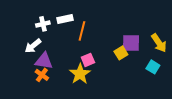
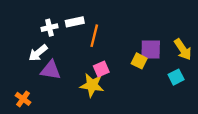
yellow square: (121, 53) -> (139, 61), turned -32
cyan square: (153, 67) -> (176, 77), turned 32
yellow star: (80, 74) -> (92, 85), turned -30
orange cross: (42, 75) -> (23, 99), moved

